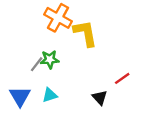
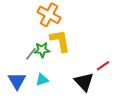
yellow L-shape: (85, 33) -> (60, 41), moved
black triangle: (100, 98) -> (84, 82), size x1.5

